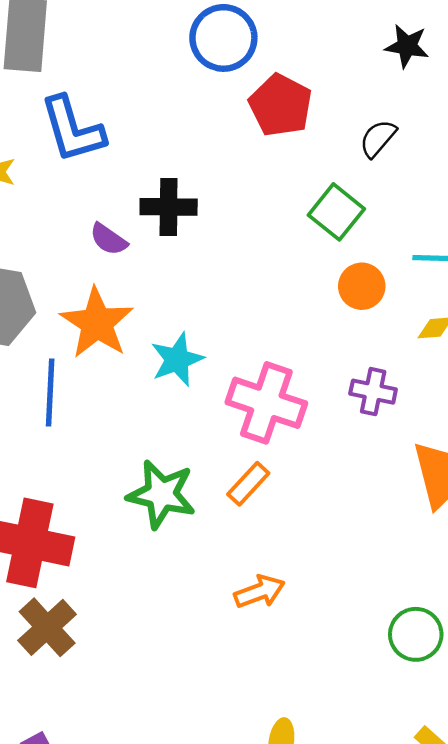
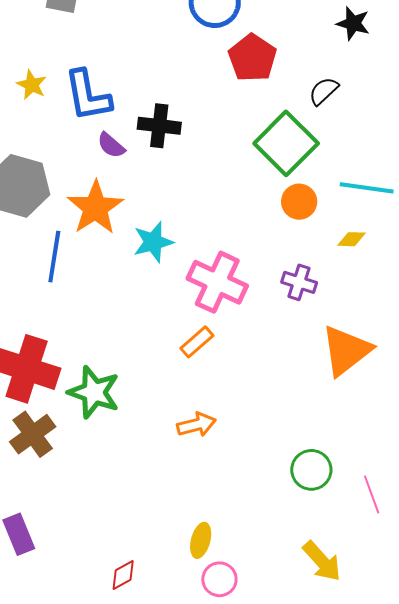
blue L-shape: (72, 129) -> (88, 96), moved
green square: (336, 212) -> (286, 143), size x1.5
green star: (161, 494) -> (94, 392), moved

